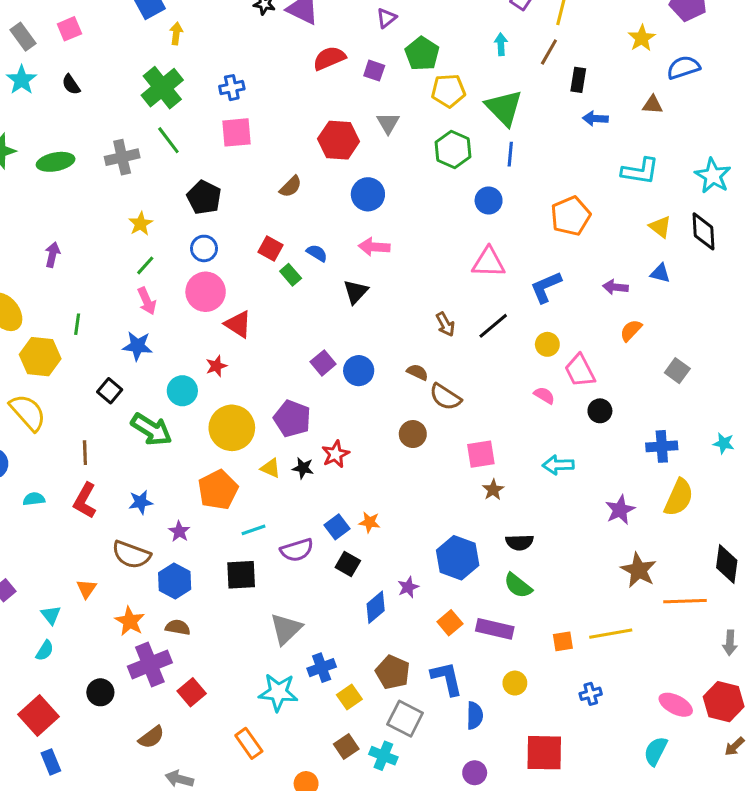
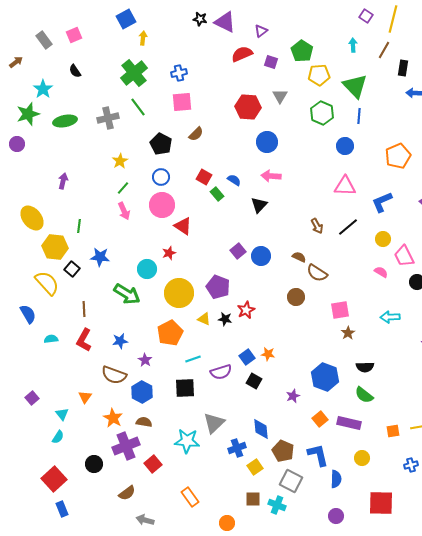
purple triangle: (387, 18) -> (261, 31), moved
cyan star: (22, 80) -> (43, 89), moved
brown semicircle: (291, 187) -> (196, 134), moved
blue star: (138, 346) -> (100, 257), moved
black square: (110, 391) -> (72, 269), moved
blue diamond: (376, 607) -> (261, 429), moved, turned -55
cyan star: (278, 692) -> (187, 441), moved
brown square: (346, 746) -> (253, 499), turned 35

